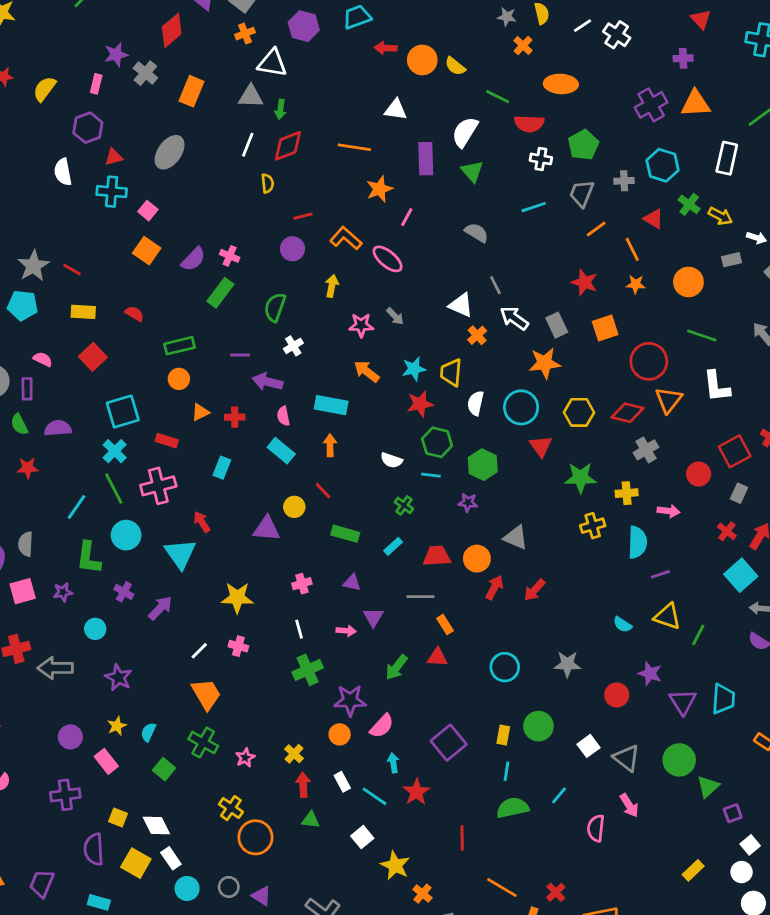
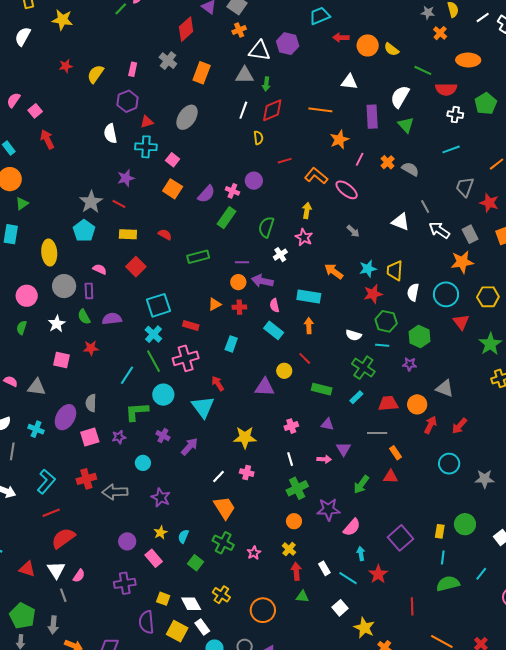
purple hexagon: (304, 26) -> (288, 44), moved
purple star: (116, 55) -> (126, 178), moved
gray trapezoid: (582, 193) -> (465, 187), moved
purple circle: (292, 249) -> (254, 181), moved
cyan pentagon: (23, 305) -> (84, 231), turned 30
pink star: (361, 325) -> (304, 237), moved, turned 30
orange cross: (477, 335) -> (388, 162), moved
orange circle: (179, 379) -> (238, 282), moved
green star: (580, 478) -> (490, 344), turned -30
green cross: (404, 505) -> (363, 368), size x1.6
green L-shape: (89, 558) -> (137, 412), turned 80
cyan circle: (505, 667) -> (449, 464), moved
orange circle: (340, 734) -> (294, 521), moved
yellow cross: (231, 808) -> (221, 595), moved

